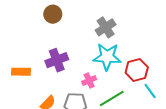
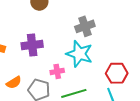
red hexagon: (137, 70) -> (117, 73), moved

